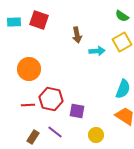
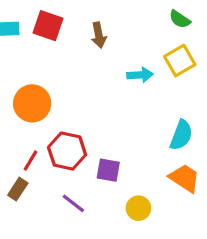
brown arrow: (77, 35) -> (99, 35), moved
red line: (28, 105) -> (31, 161), turned -56
brown rectangle: (33, 137) -> (18, 189), moved

